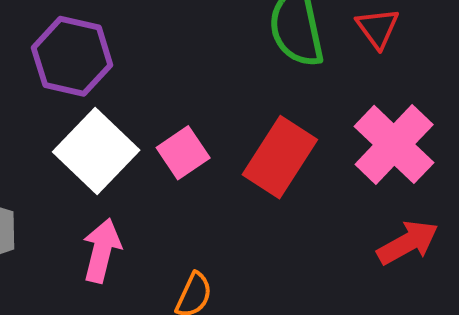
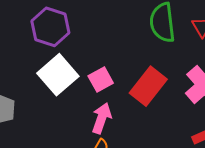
pink arrow: (102, 251) -> (102, 118), moved

